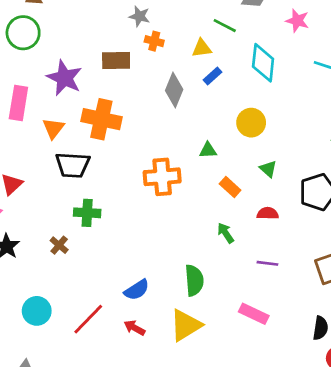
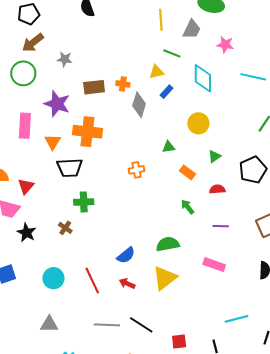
gray star: (139, 16) -> (65, 59), moved
orange cross: (154, 41) -> (123, 84), moved
green triangle: (268, 169) -> (214, 156), turned 48
orange cross: (162, 177) -> (137, 170), size x0.6
green semicircle: (194, 280) -> (168, 244), turned -90
red line: (88, 319) -> (92, 281), turned -64

